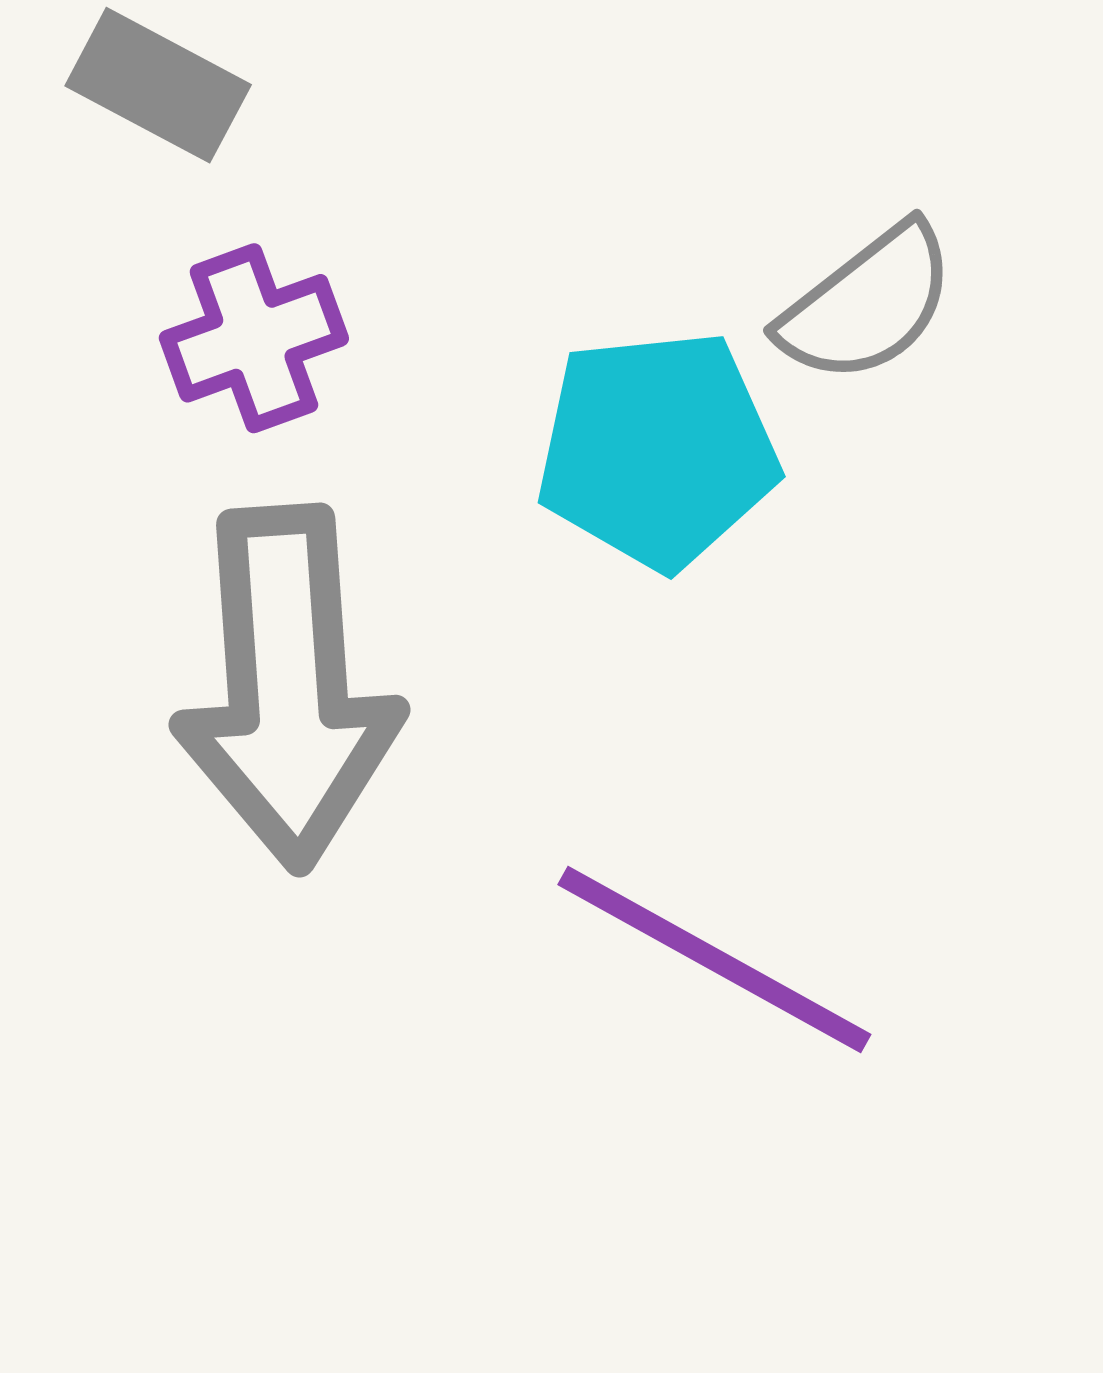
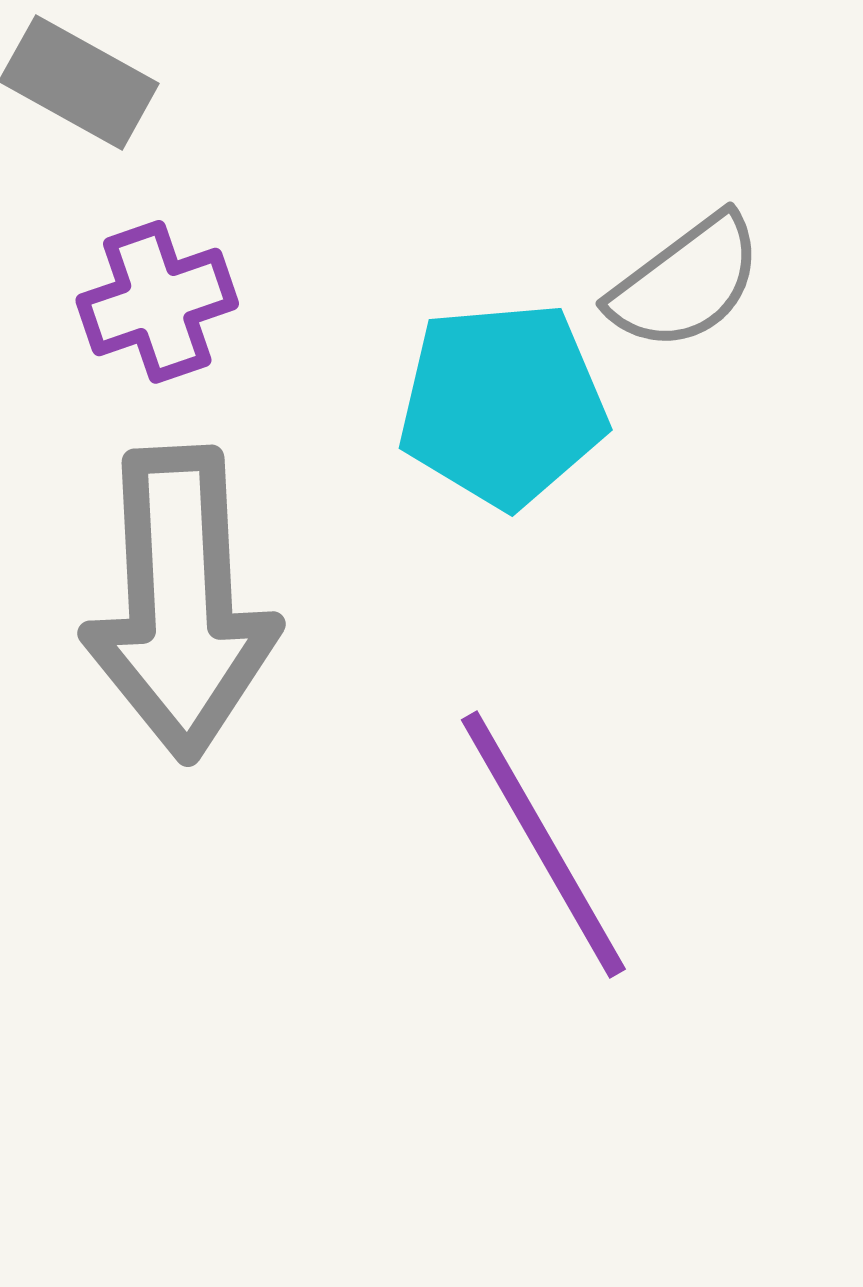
purple line: (714, 959) -> (543, 844), turned 30

